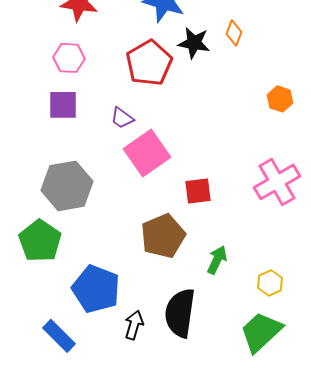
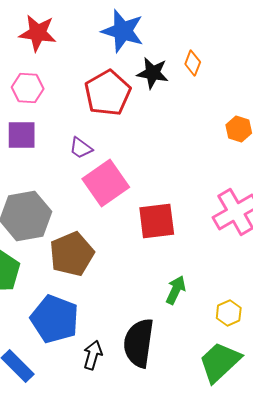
red square: (198, 191) -> (157, 221), size x1.4
brown pentagon: (163, 236) -> (72, 254), moved

